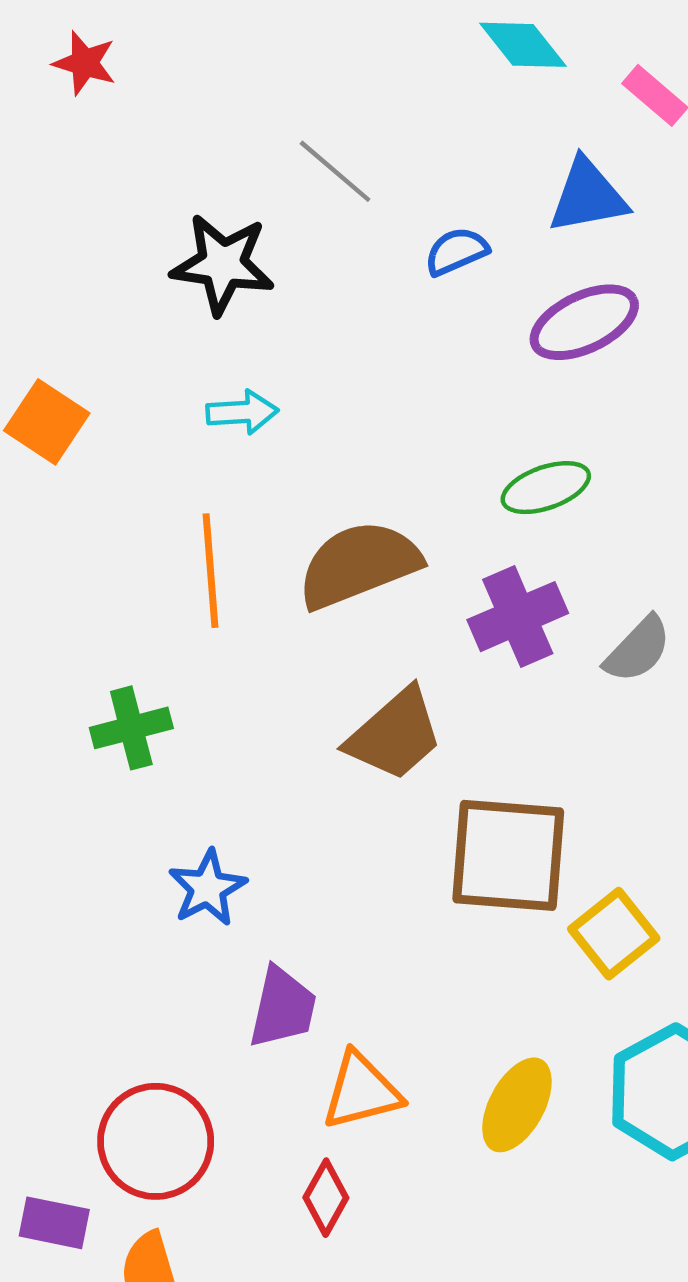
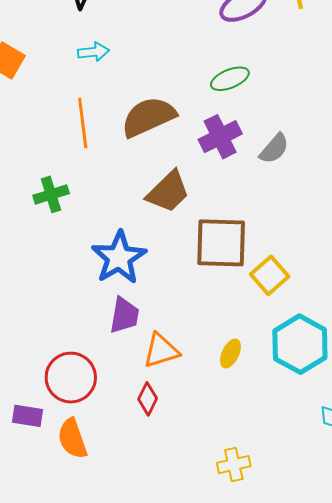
blue star: (208, 888) -> (119, 258), moved, size x1.6
yellow ellipse: (517, 1105) -> (230, 353), size x0.7

